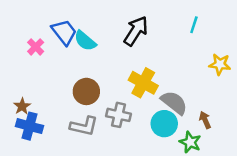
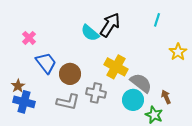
blue trapezoid: (64, 32) -> (46, 63), moved
cyan semicircle: (85, 41) -> (90, 33), moved
yellow star: (220, 64) -> (178, 52), turned 30

